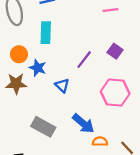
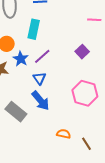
purple square: (115, 51) -> (82, 52), moved
purple line: (84, 60) -> (42, 56), moved
blue arrow: (83, 123) -> (41, 101), moved

